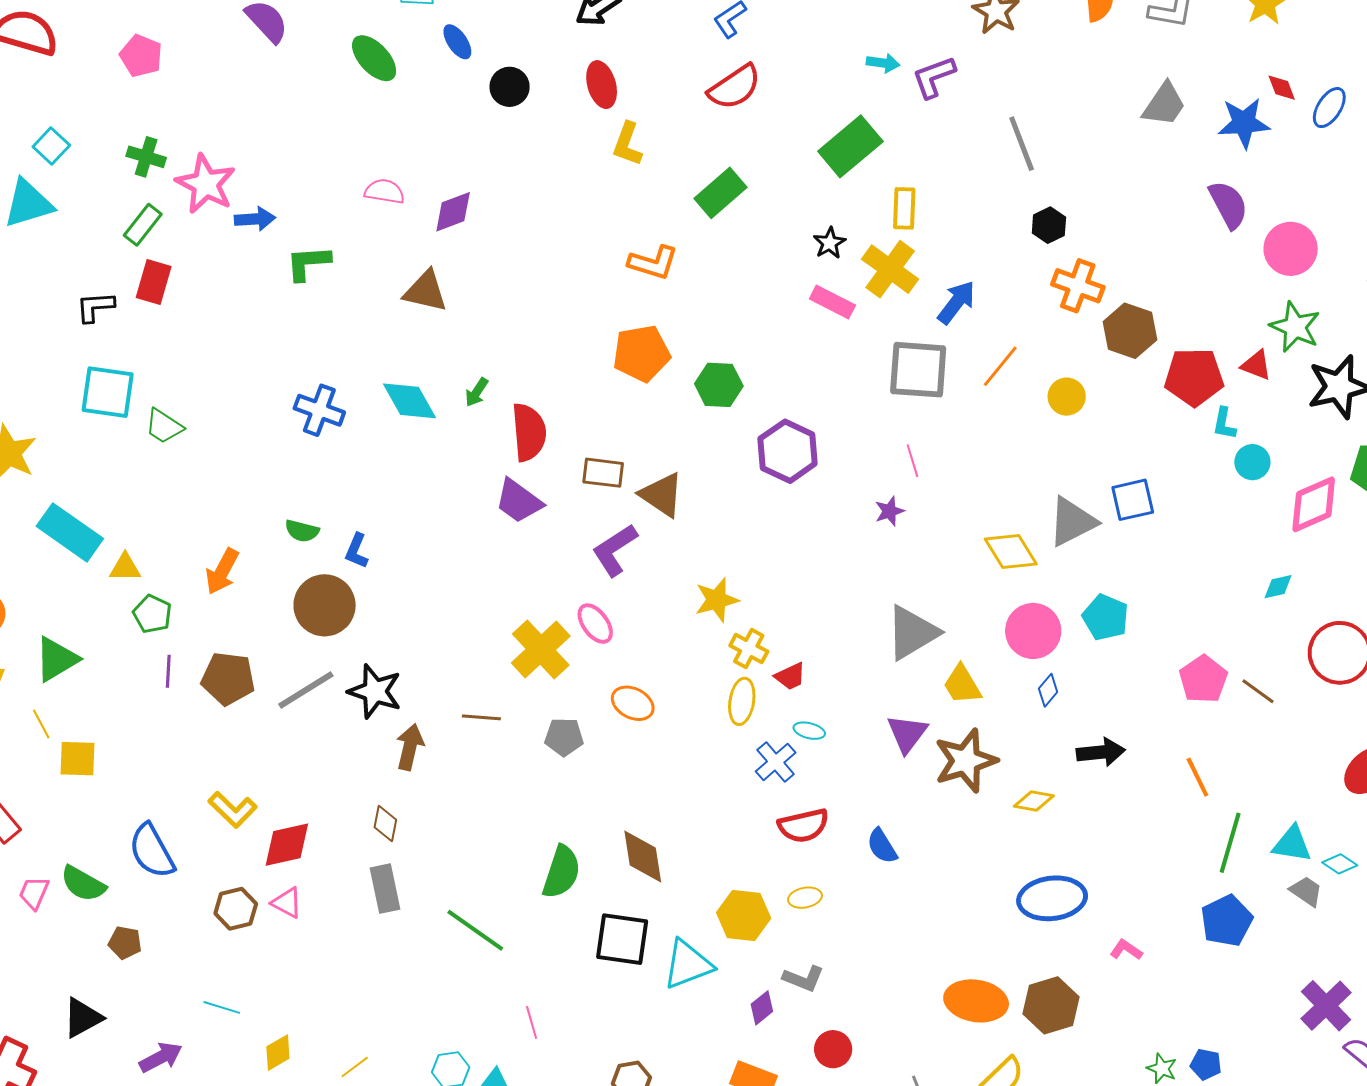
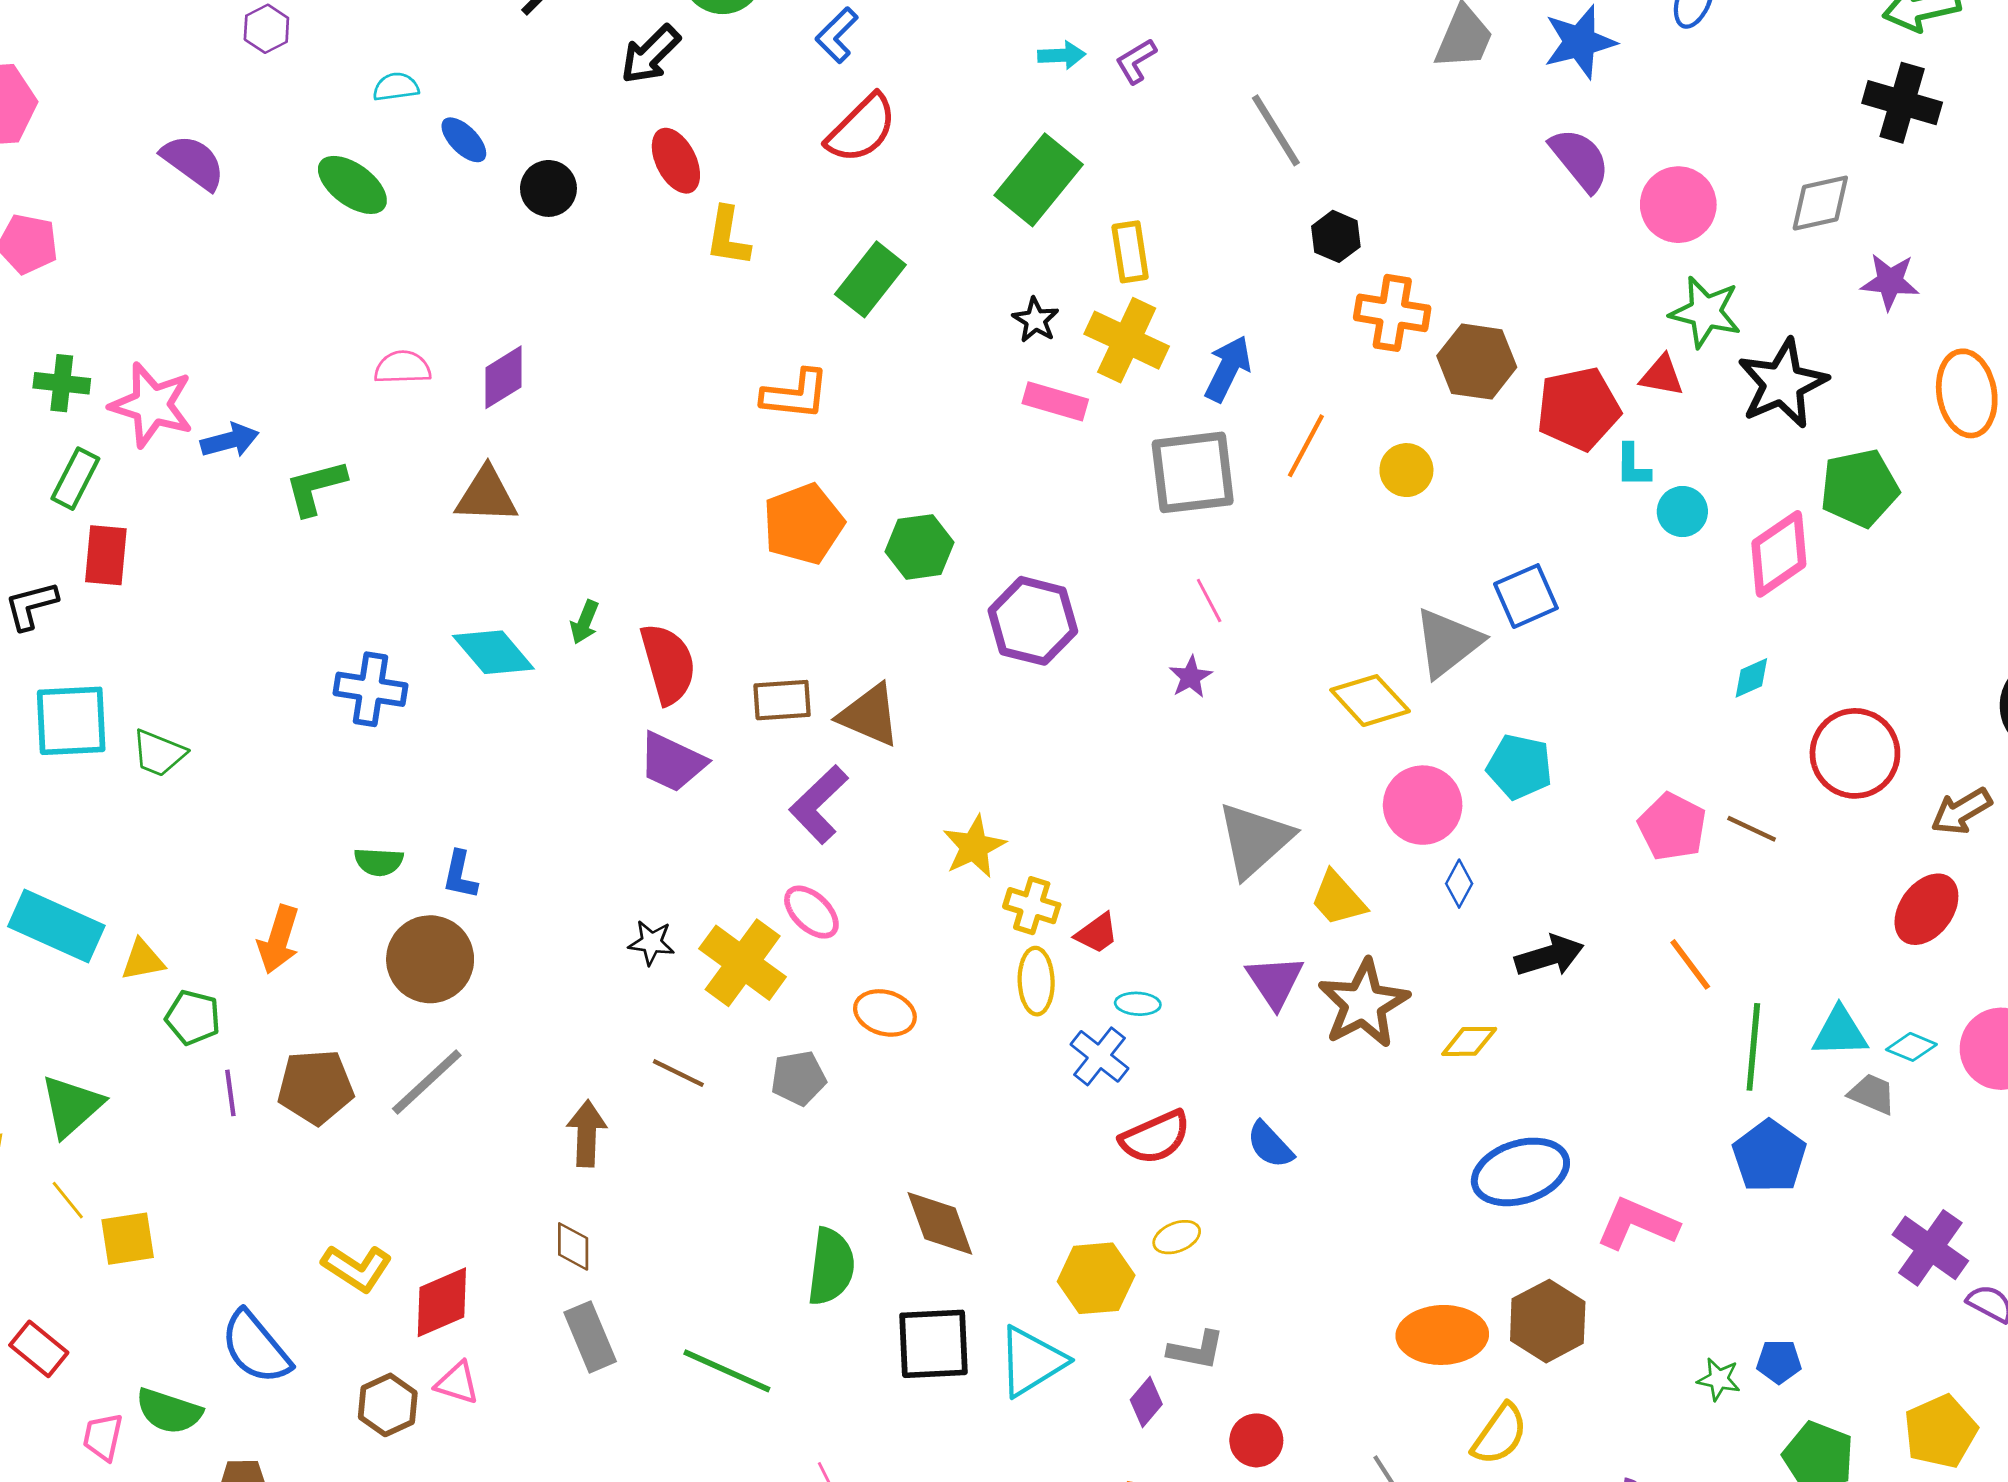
purple L-shape: (934, 77) -> (1136, 61), size x0.7
black star: (375, 691) -> (651, 943), moved, size x0.6
brown line: (481, 717) -> (678, 1073), turned 33
pink L-shape: (1126, 950) -> (1637, 1224), size x1.8

